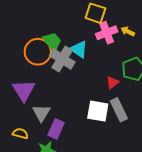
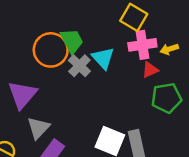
yellow arrow: (128, 31) -> (169, 49), turned -56
gray cross: (62, 59) -> (79, 66), size x0.7
red triangle: (113, 82) -> (150, 70), moved

